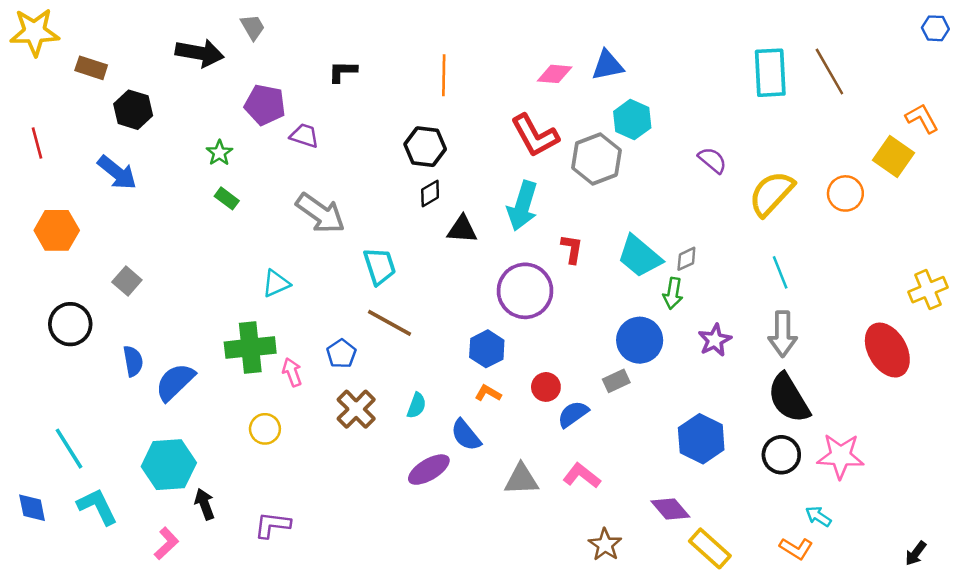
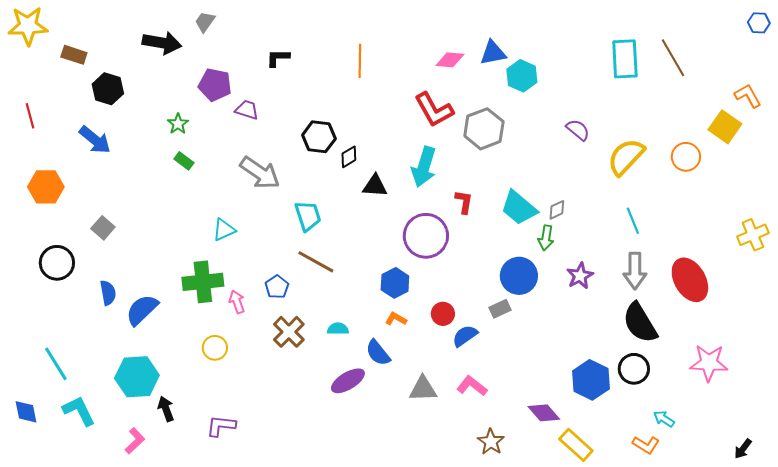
gray trapezoid: (253, 27) -> (205, 22), turned -115
cyan hexagon: (632, 120) -> (522, 76), moved
black hexagon: (425, 147) -> (319, 137), moved
red ellipse: (887, 350) -> (690, 280), moved
cyan semicircle: (417, 405) -> (338, 329), turned -110
blue hexagon: (701, 439) -> (591, 380), moved
pink star: (840, 456) -> (709, 363), moved

